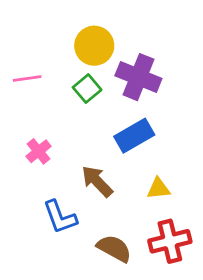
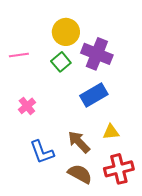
brown arrow: (97, 181) -> (79, 142), moved

